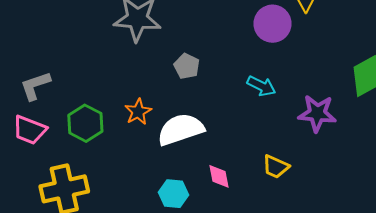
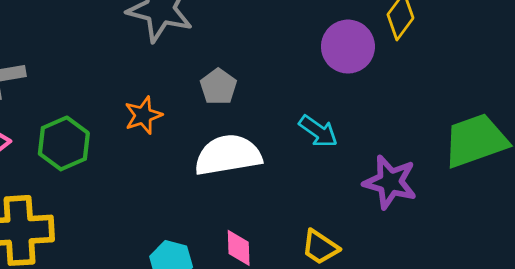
orange star: (138, 112) -> (143, 115), moved
white semicircle: (181, 129) -> (228, 155), moved

